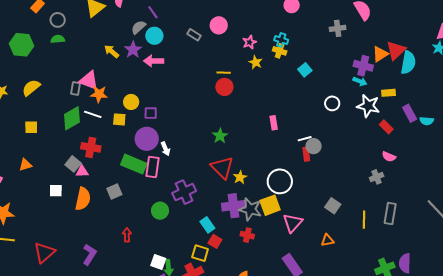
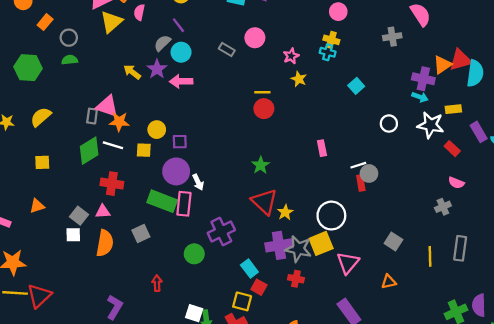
red triangle: (396, 50) -> (460, 60), turned 30
yellow cross: (280, 51) -> (331, 40), moved
gray square: (73, 164) -> (79, 216), moved
red triangle: (44, 253) -> (39, 296), moved

